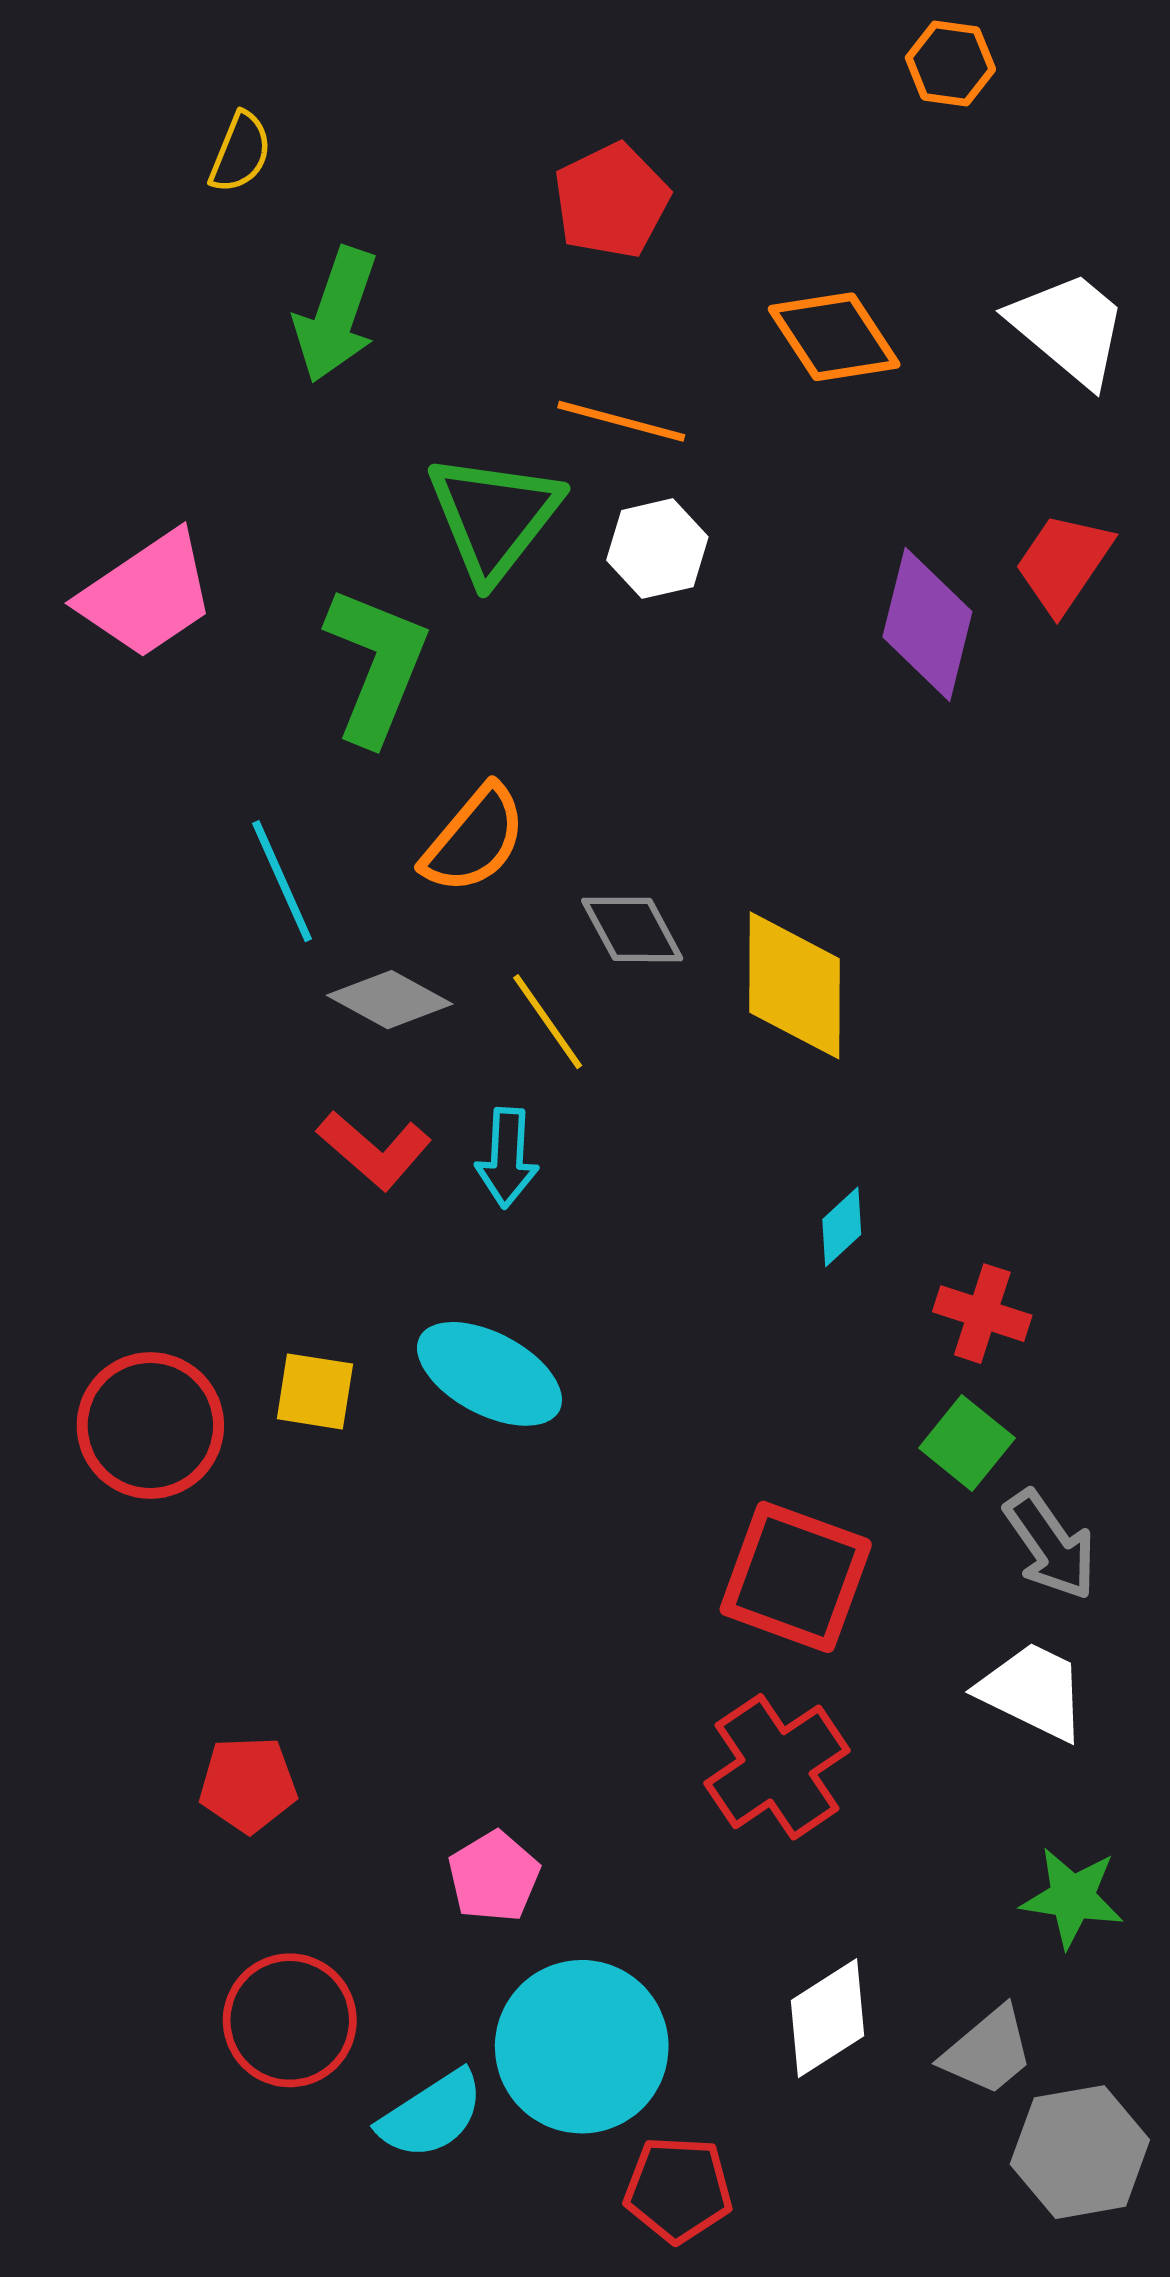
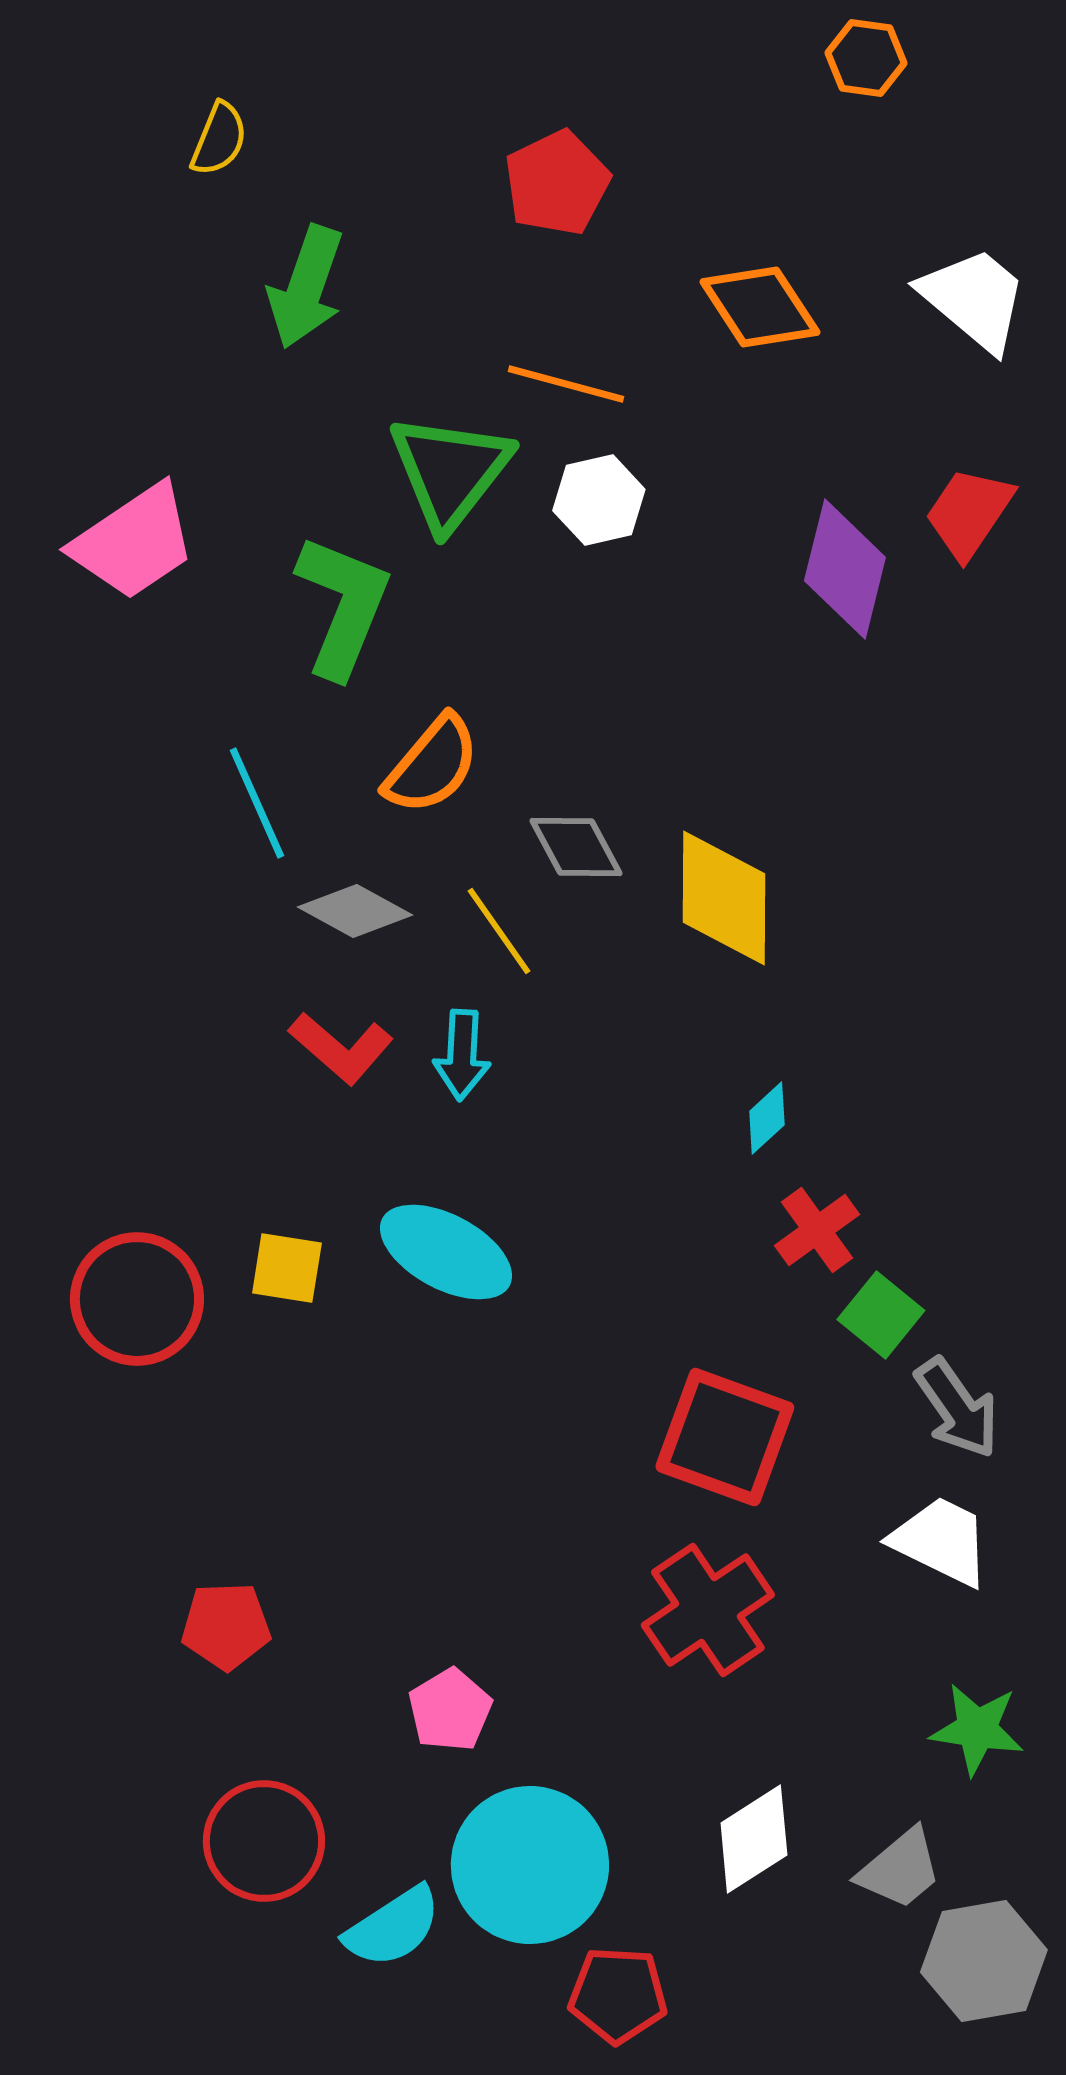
red cross: (982, 1314) -> (817, 1230), moved, turned 36

